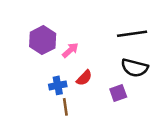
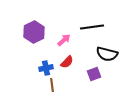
black line: (132, 34) -> (92, 27), moved
pink arrow: (70, 50) -> (64, 40), moved

